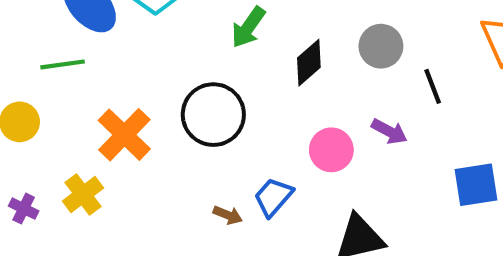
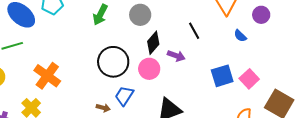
gray circle: (381, 46) -> (140, 15), moved
black diamond: (309, 63) -> (153, 43), moved
black circle: (213, 115) -> (113, 62), moved

